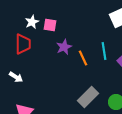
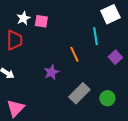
purple star: (64, 47) -> (51, 72), moved
cyan line: (104, 51) -> (95, 36), moved

